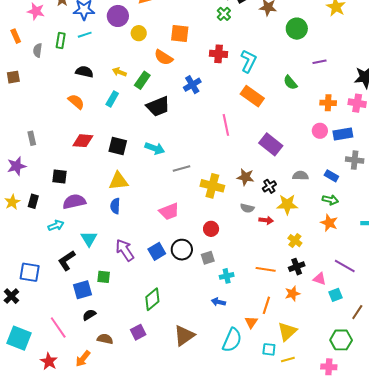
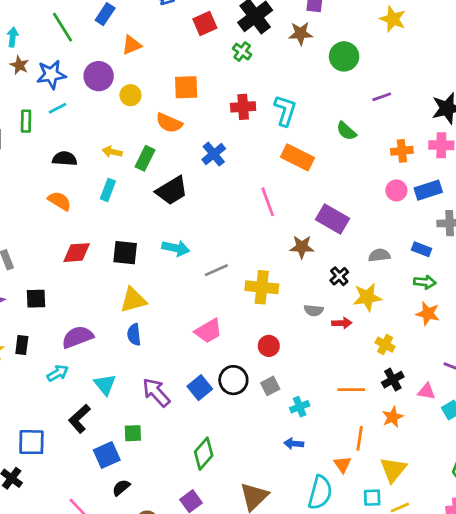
black square: (59, 176) -> (36, 299), moved
brown star: (245, 177) -> (302, 247), moved

